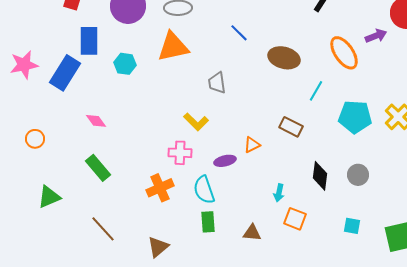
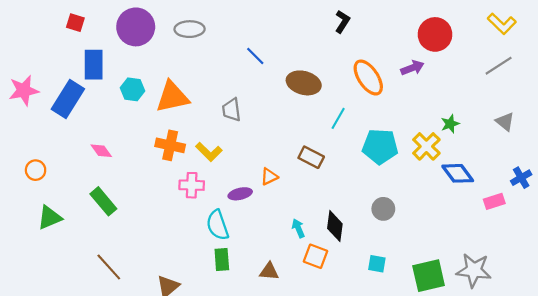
purple arrow: (376, 36) -> (412, 68), moved
orange triangle: (173, 47) -> (172, 97), moved
black diamond: (320, 176) -> (335, 226), moved
orange cross: (160, 188) -> (170, 145), moved, turned 36
cyan arrow: (279, 193) -> (298, 228), turned 144
green triangle: (49, 197) -> (50, 217), moved

